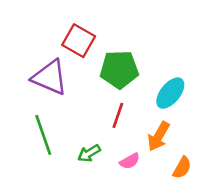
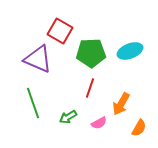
cyan ellipse: (170, 93) -> (130, 51), moved, turned 30

